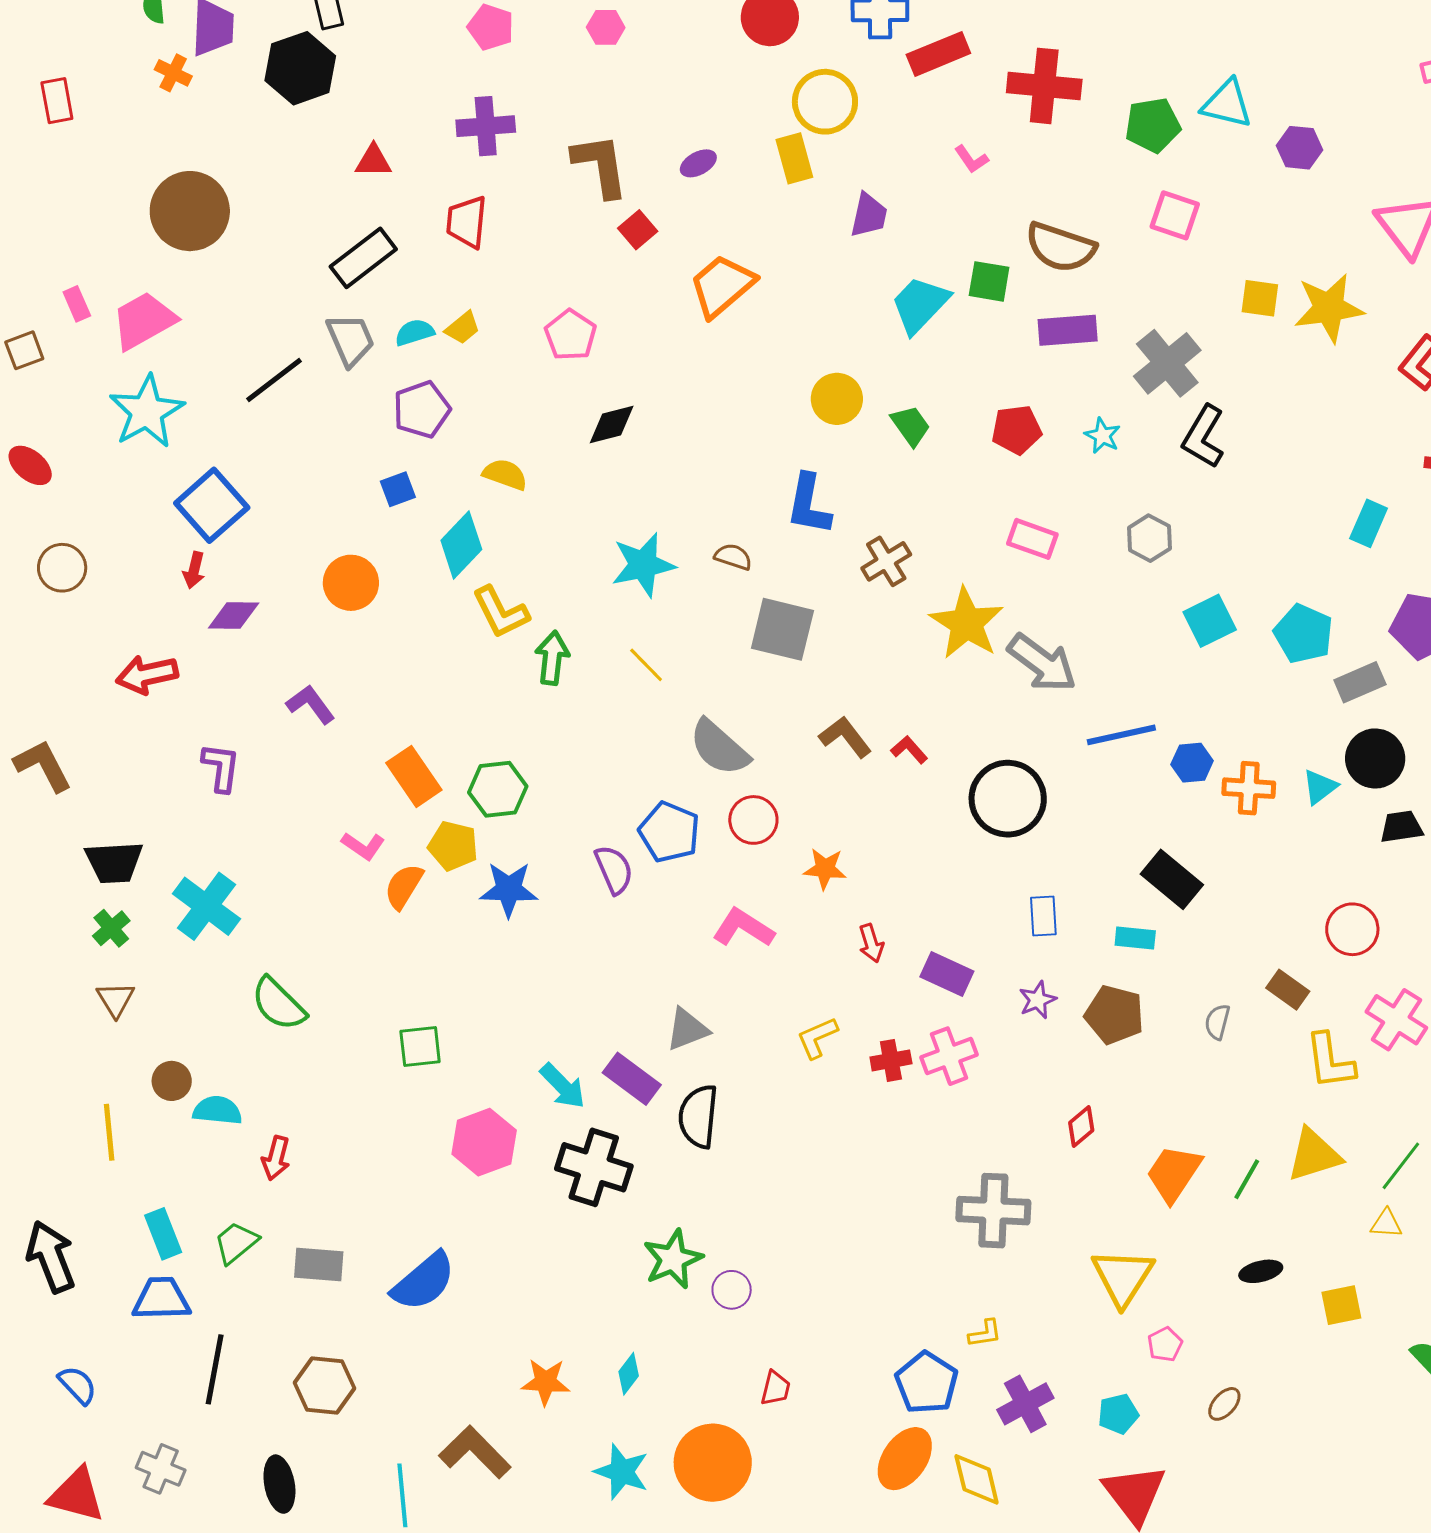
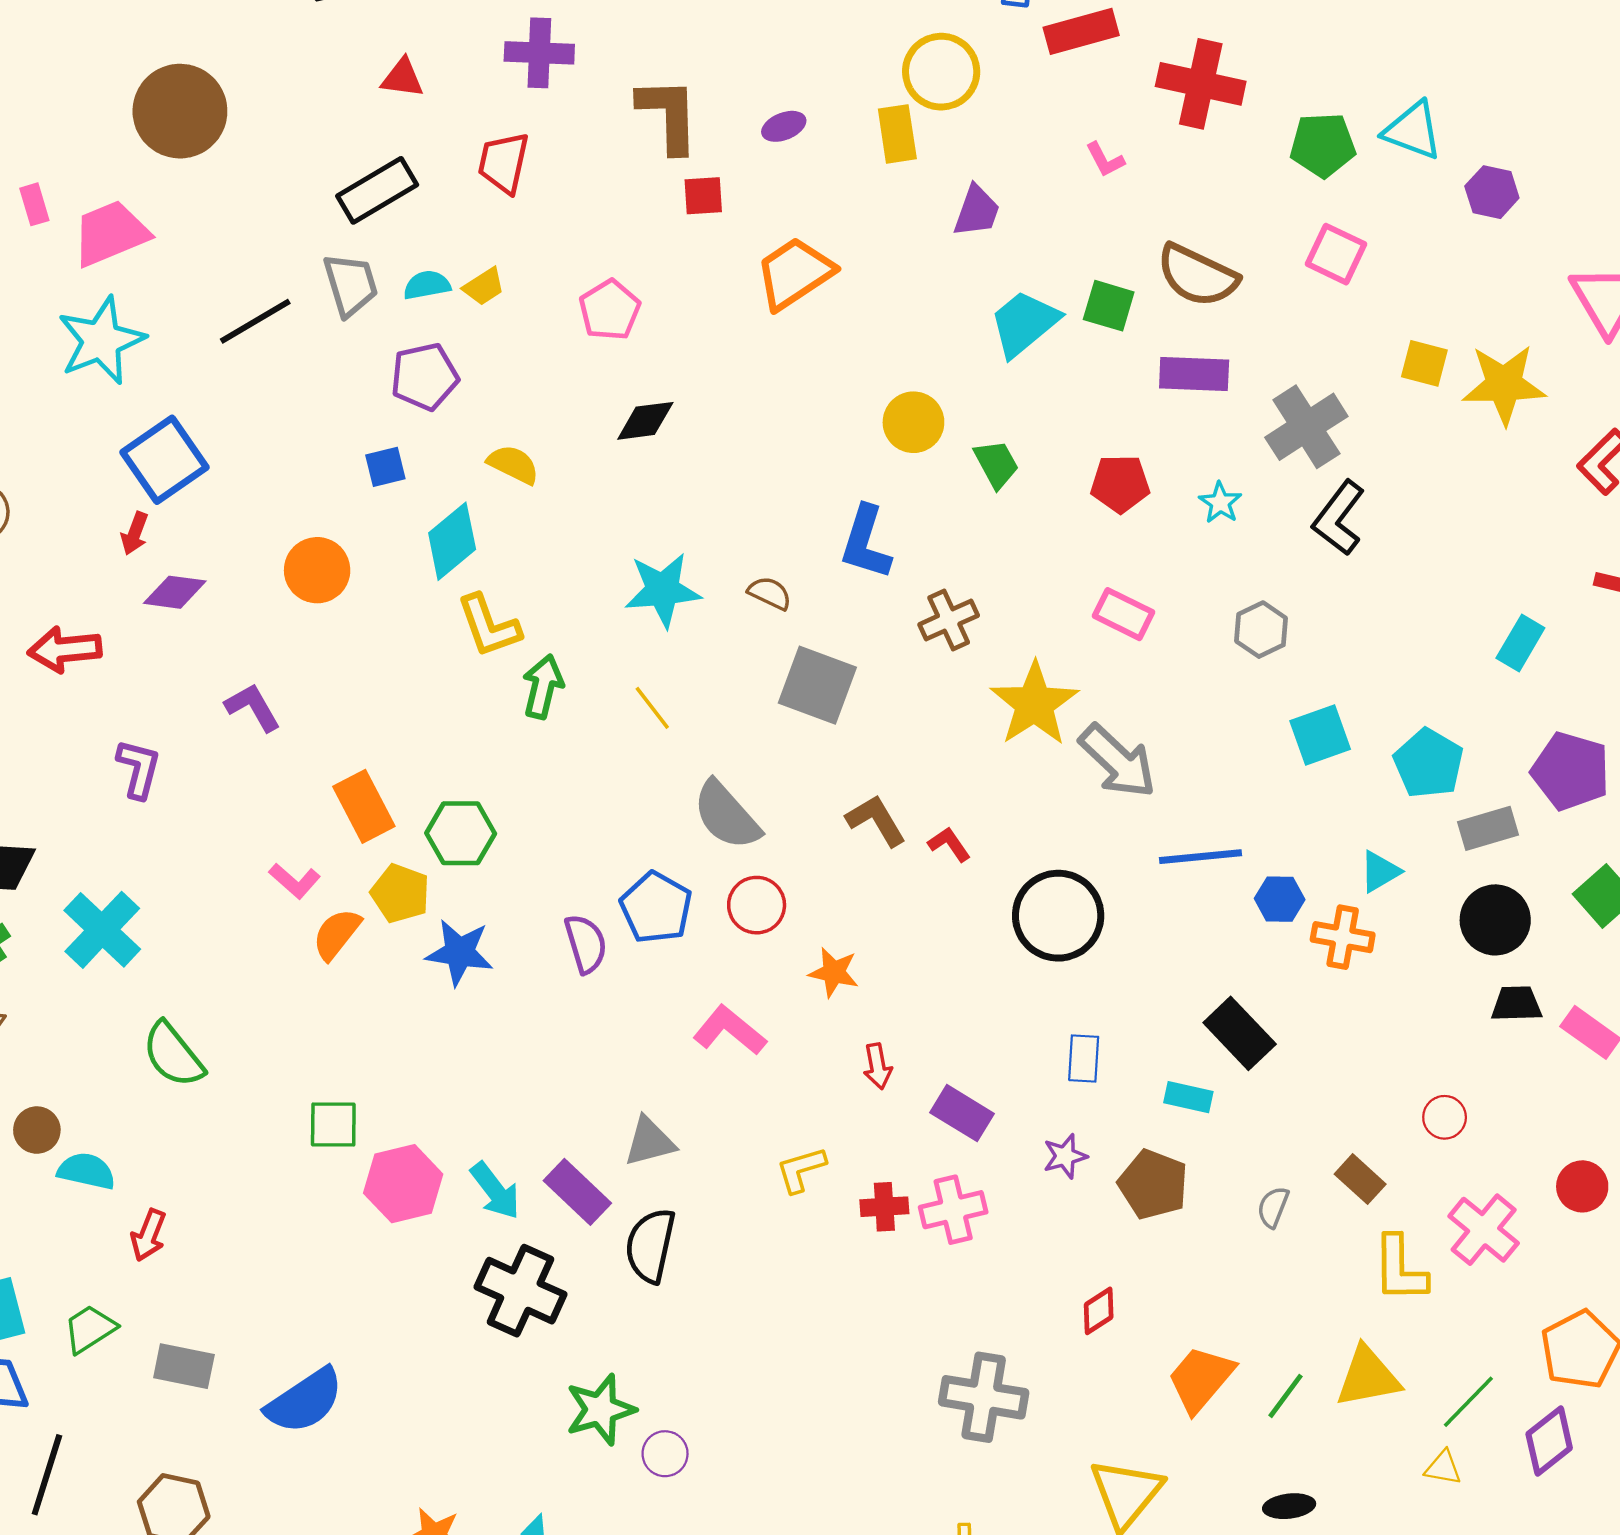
red square: (638, 230) -> (703, 196), turned 30
cyan triangle: (1320, 787) -> (1380, 872), moved
red circle: (1352, 929) -> (1445, 1117), size x0.7
pink hexagon: (484, 1142) -> (403, 1184), moved

